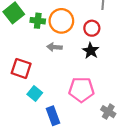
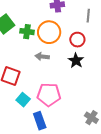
pink pentagon: (81, 90) -> (49, 95), moved

